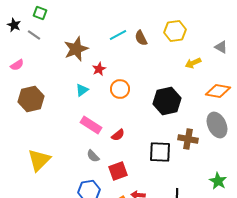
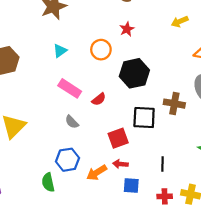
red star: (99, 69) -> (127, 29), moved
black hexagon: (167, 101) -> (134, 73), moved
red square: (118, 171) -> (118, 138), moved

